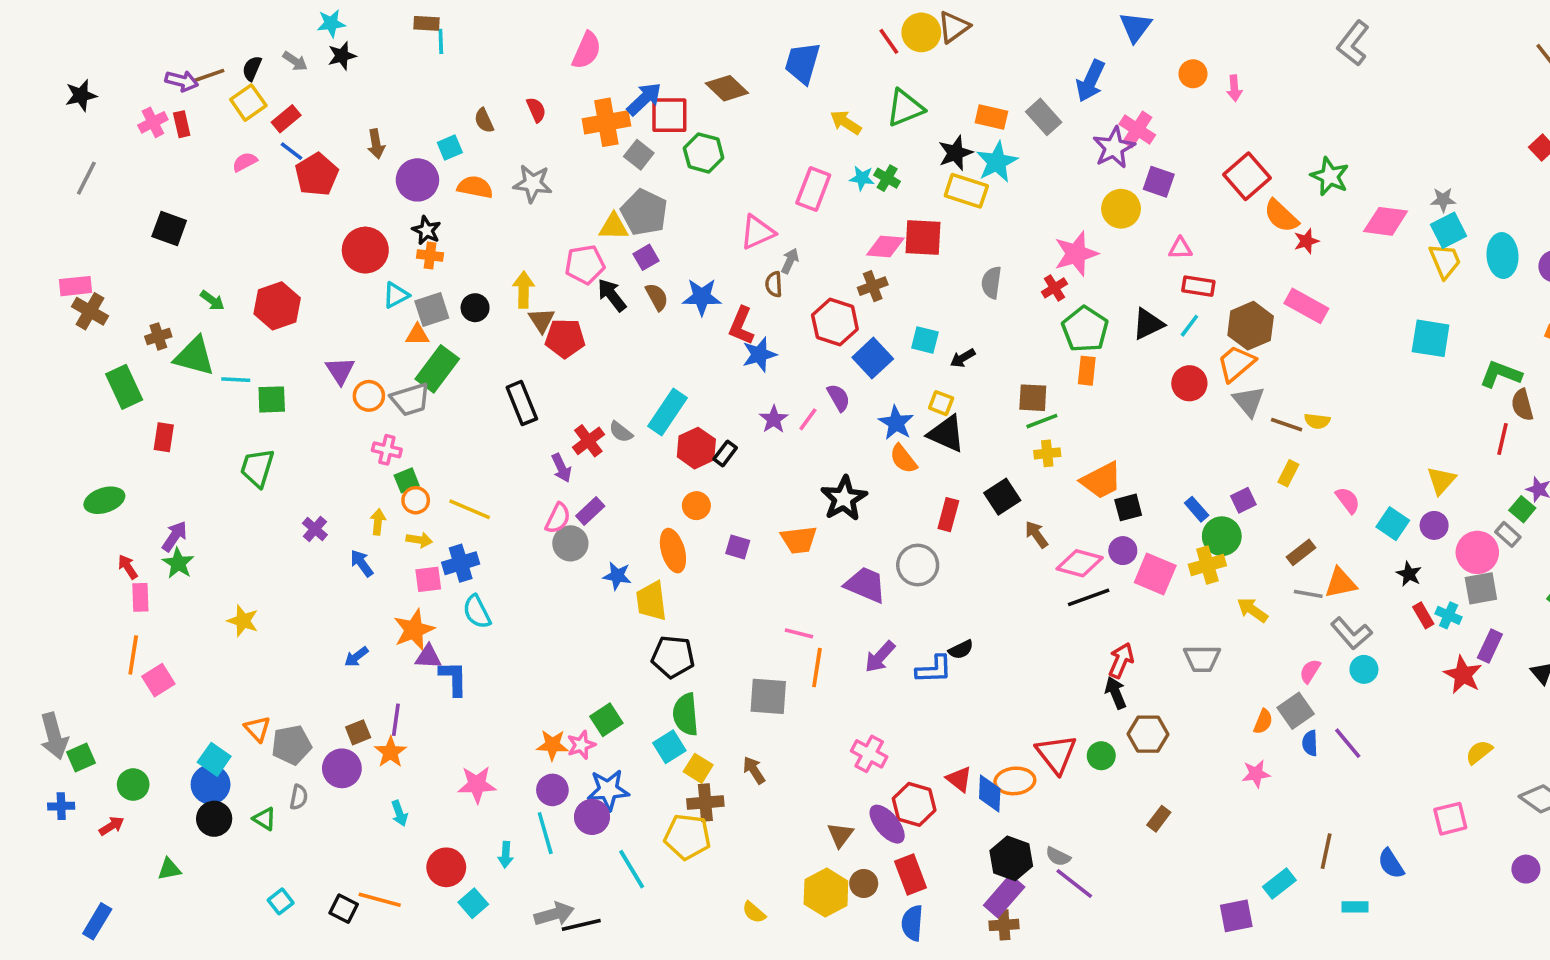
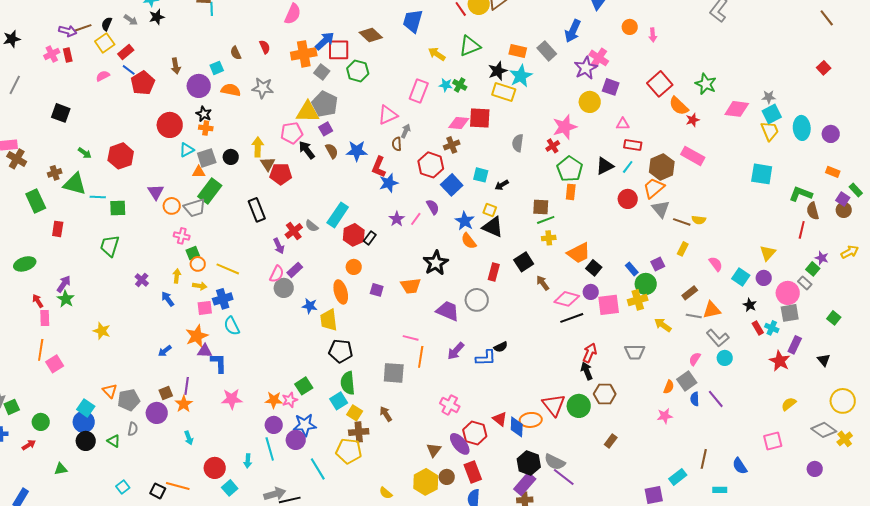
yellow triangle: (614, 227) -> (308, 112), size x1.4
black square: (1128, 507) -> (594, 268), turned -35
pink square: (1155, 574) -> (609, 305), turned -30
green circle: (1101, 756) -> (579, 406), size x1.5
pink star: (477, 785) -> (232, 399), moved
gray semicircle: (1058, 857) -> (555, 462), size x1.5

